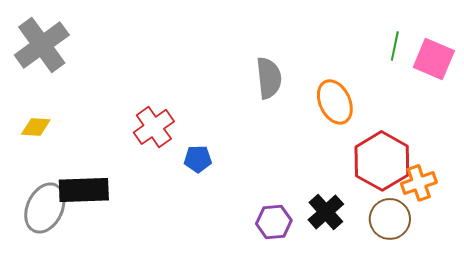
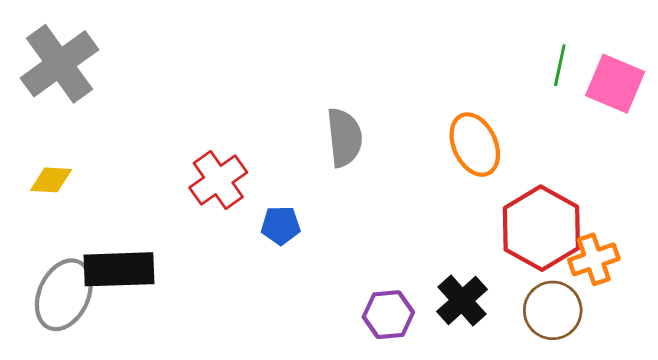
gray semicircle: (269, 78) -> (344, 137), moved

